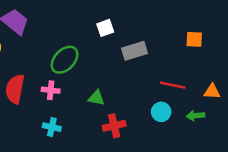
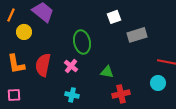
green ellipse: (65, 60) -> (82, 42), turned -55
pink cross: (51, 90) -> (71, 66), turned 32

